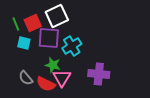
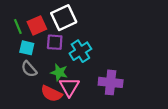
purple square: (49, 38) -> (55, 42), size x0.7
gray semicircle: (26, 78) -> (29, 69), moved

